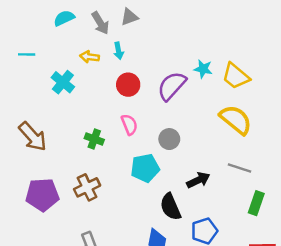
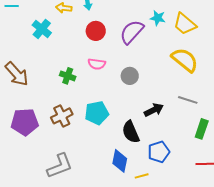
pink semicircle: (129, 125) -> (97, 64), turned 120
cyan pentagon: (145, 168) -> (97, 113), moved

